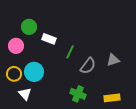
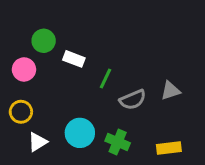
gray semicircle: (88, 66) -> (133, 100), turned 30
cyan circle: (34, 72) -> (80, 133), moved
white triangle: (25, 94) -> (38, 142), turned 40

